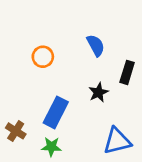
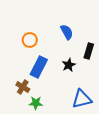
blue rectangle: (56, 112) -> (39, 67), moved
brown cross: (16, 131) -> (23, 87), moved

